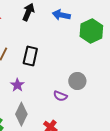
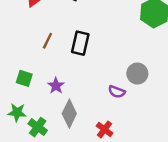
purple star: (17, 85) -> (56, 86), moved

